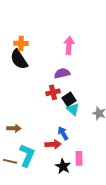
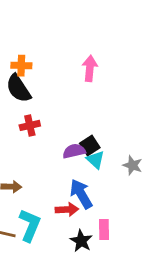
purple semicircle: (62, 73) -> (74, 151), moved
red cross: (53, 92) -> (30, 125), moved
blue arrow: (63, 133) -> (81, 194), size x1.5

